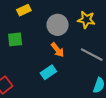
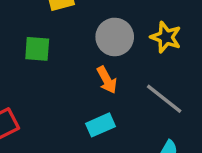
cyan rectangle: (48, 72) -> (100, 125), moved

